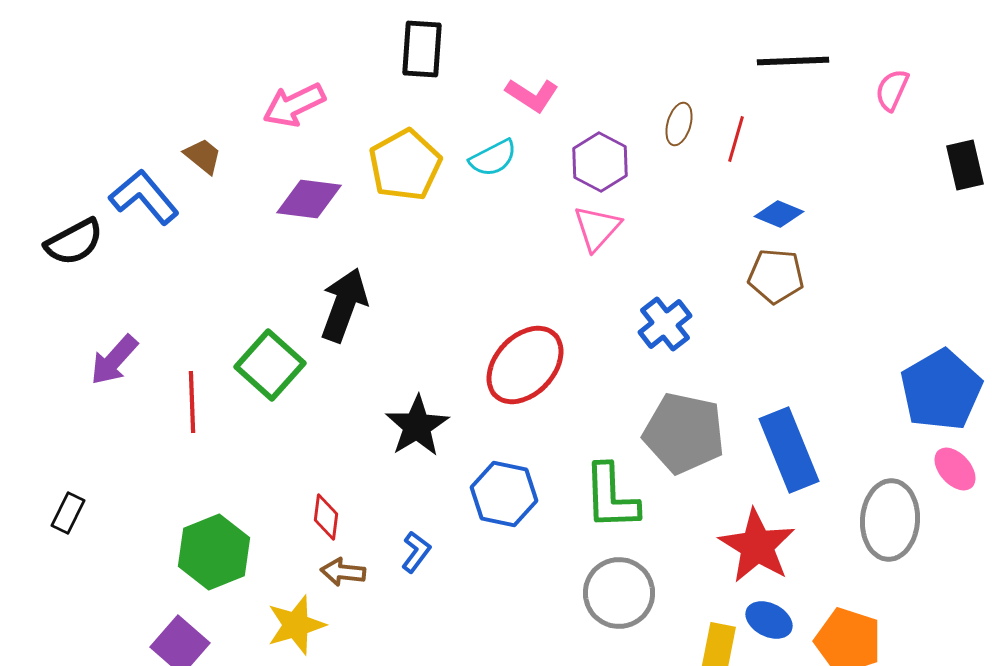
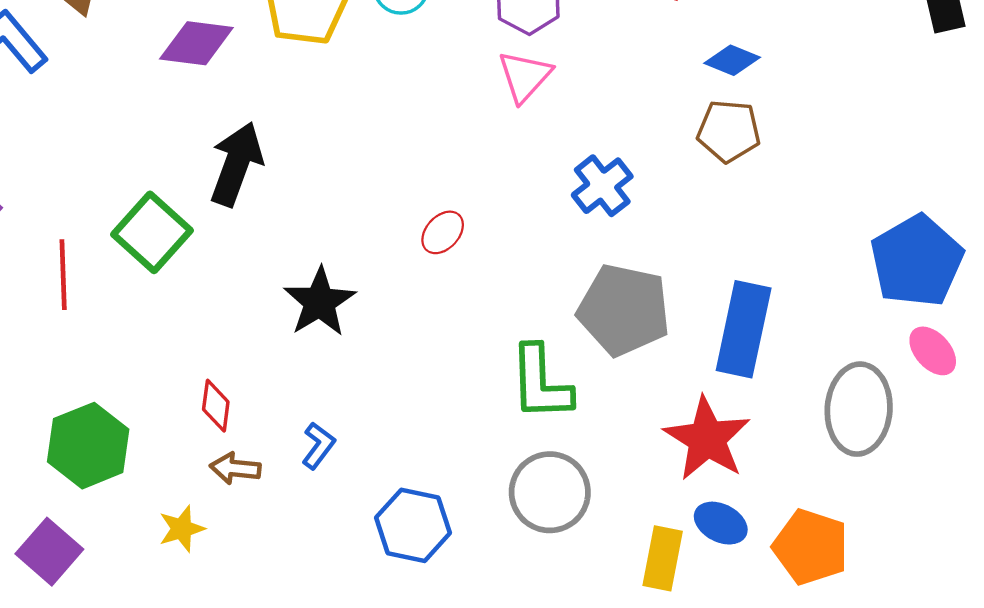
red ellipse: (525, 365) -> (443, 232), size x0.5
blue rectangle: (789, 450) -> (744, 329), turned 34
blue hexagon: (504, 494) -> (413, 525), moved
yellow star: (296, 625) -> (182, 529), size x0.7

